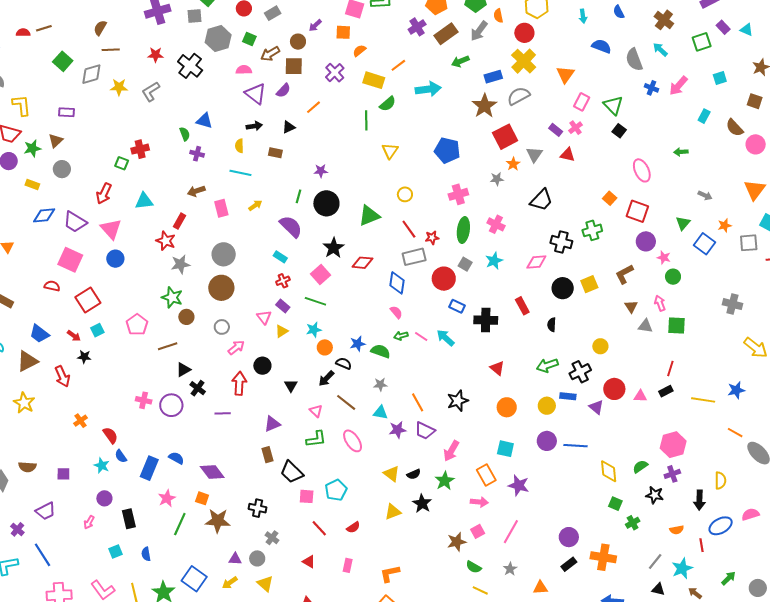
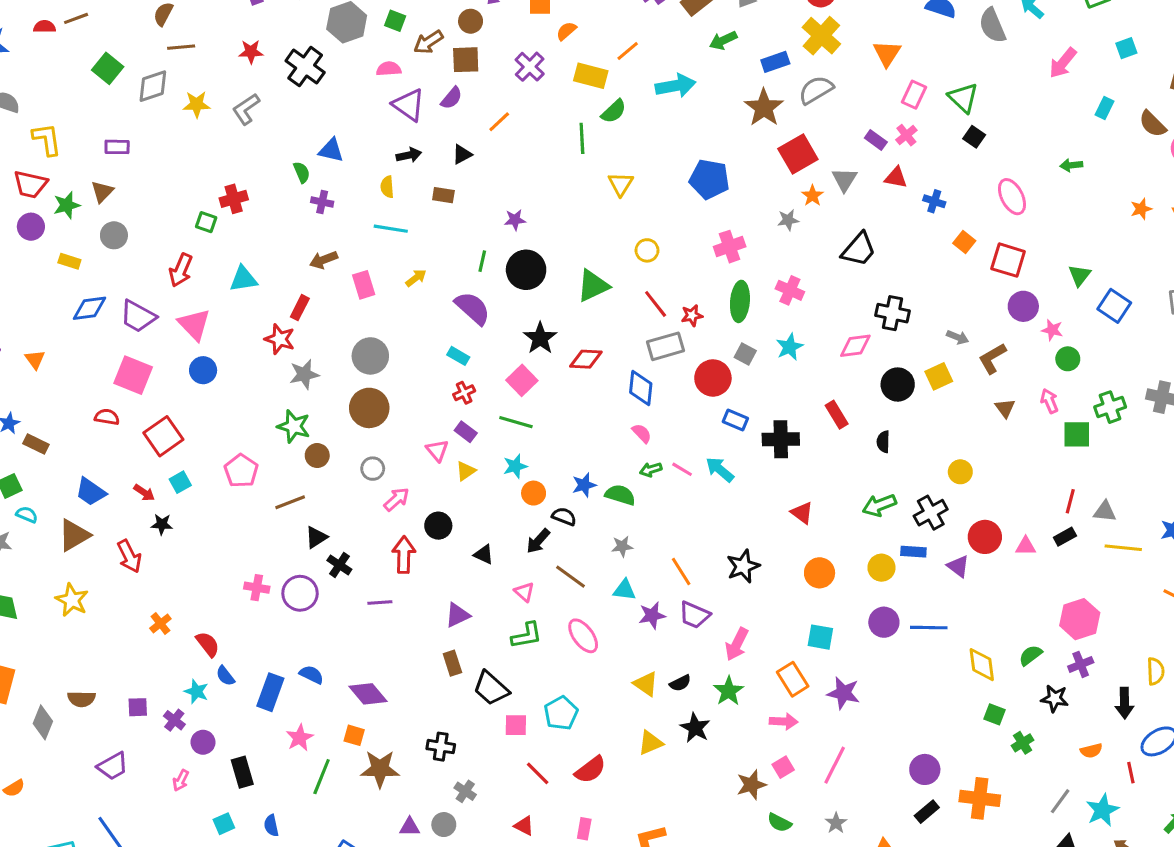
blue cross: (651, 88) -> (934, 201), moved
gray arrow: (705, 195) -> (958, 337), moved
orange star: (725, 225) -> (1141, 209), moved
green cross: (592, 230) -> (1110, 407), moved
gray triangle: (645, 326) -> (1105, 511), moved
black triangle: (291, 386) -> (484, 554), turned -32
red semicircle: (353, 527) -> (590, 770), size x1.5
purple cross: (17, 529) -> (174, 720), moved

